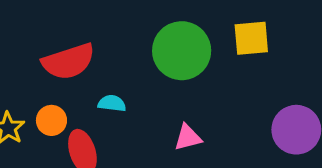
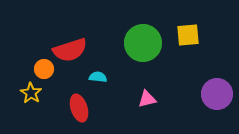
orange circle: (51, 120) -> (44, 69), moved

